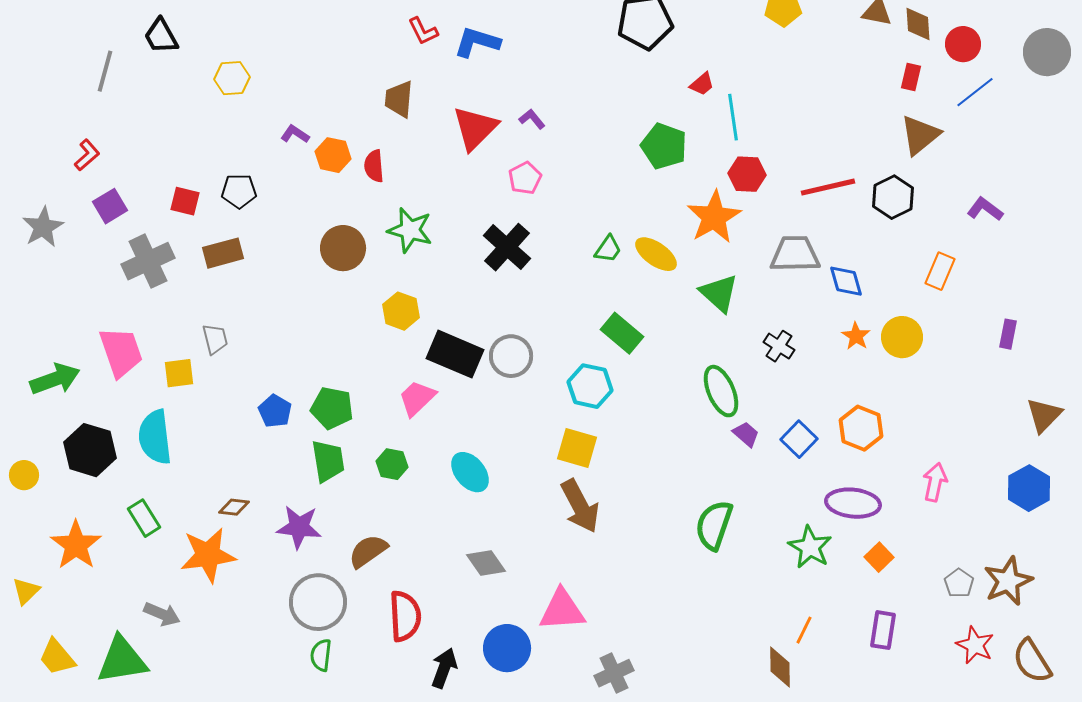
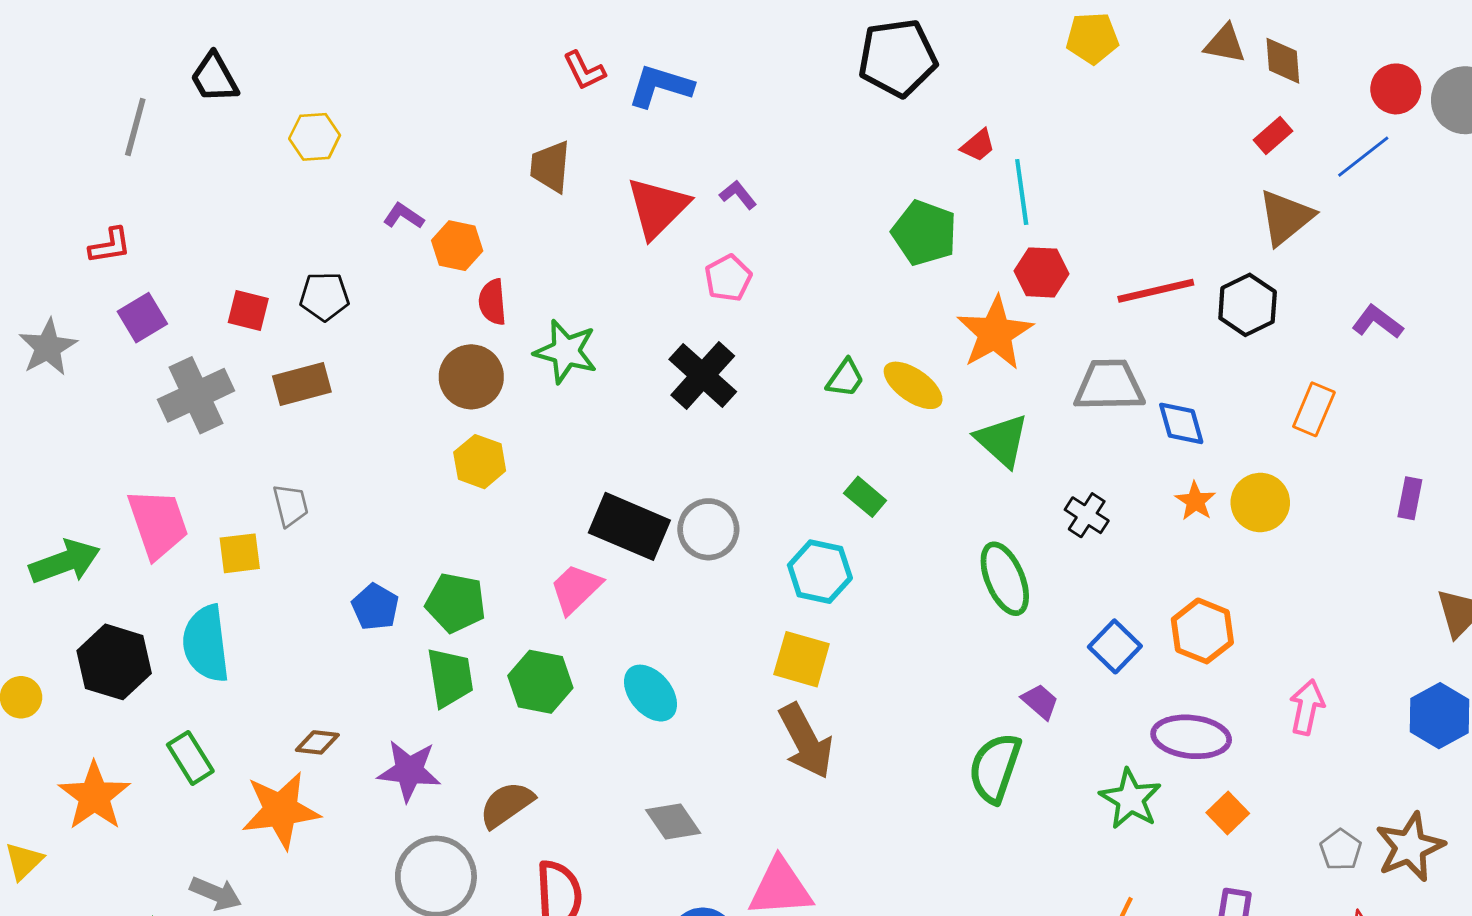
red circle: (963, 44) -> (1396, 89), moved
red rectangle: (911, 77) -> (1273, 136), turned 36
red L-shape: (87, 155) -> (110, 246), turned 32
red semicircle: (374, 166) -> (492, 302), moved
yellow hexagon: (401, 311) -> (480, 462), moved
green rectangle: (622, 333) -> (865, 497), size x0.7
purple trapezoid: (746, 434) -> (1040, 702), moved
green hexagon: (392, 464) -> (540, 682), size x1.4

